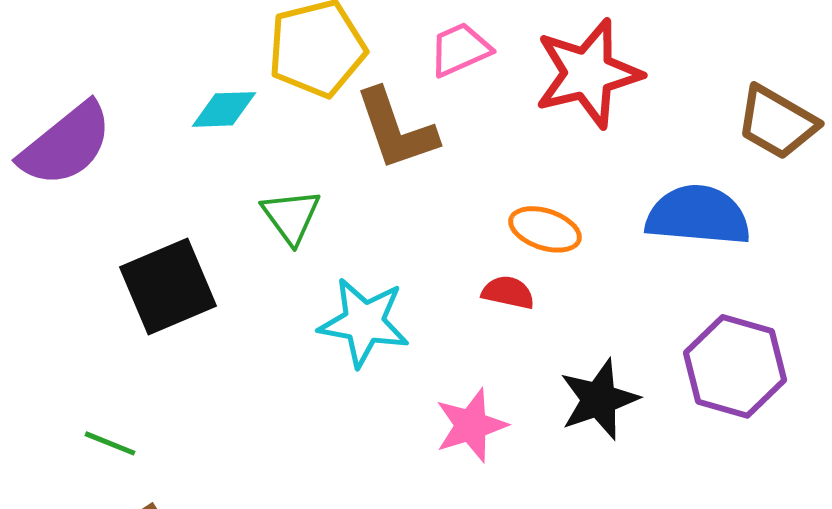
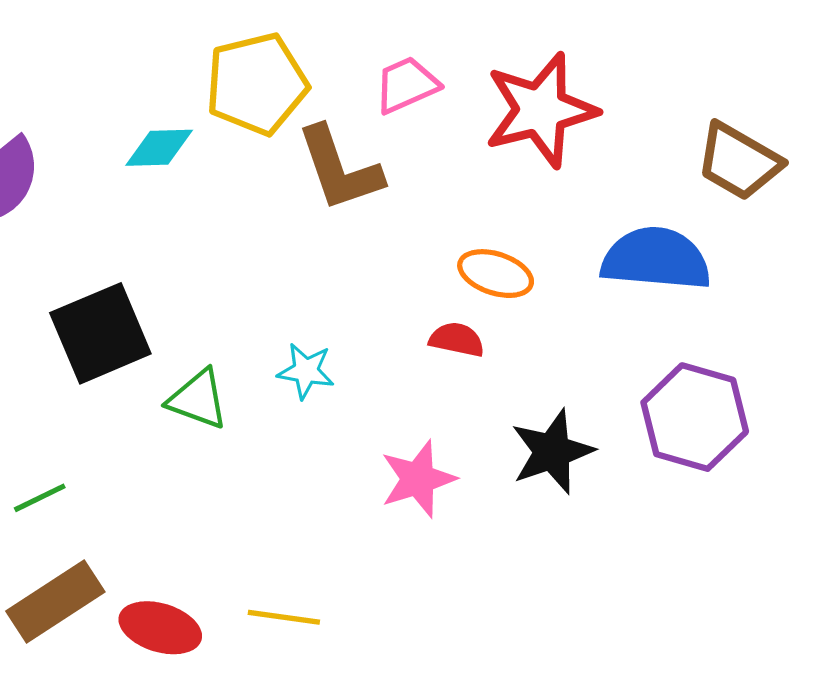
green triangle: (291, 216) -> (198, 399), moved, turned -34
cyan star: (364, 322) -> (306, 371), size x0.6
green line: (110, 443) -> (40, 498), turned -48

